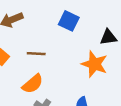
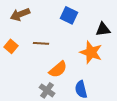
orange semicircle: (33, 84) -> (58, 69), moved

